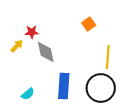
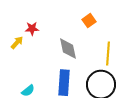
gray diamond: (46, 52) -> (68, 49), moved

